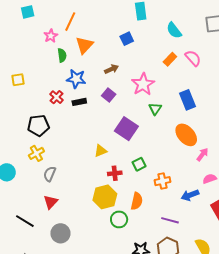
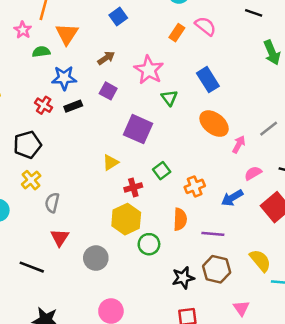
green semicircle: (62, 55) -> (41, 52), turned -80
orange semicircle: (137, 201) -> (180, 219), moved
gray circle: (60, 233) -> (96, 258), moved

